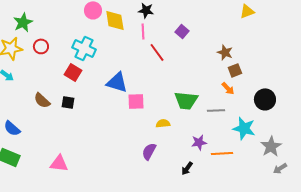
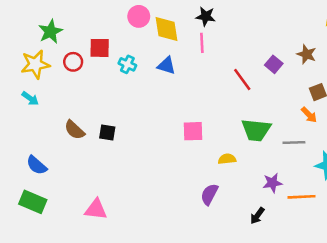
purple square: (182, 31) -> (274, 64), moved
cyan cross: (84, 48) -> (127, 64), size x0.6
red line: (157, 52) -> (242, 79), moved
brown star: (225, 52) -> (307, 54), moved
red square: (73, 72) -> (100, 48), moved, turned -30
blue triangle: (117, 82) -> (167, 66), moved, size x0.7

